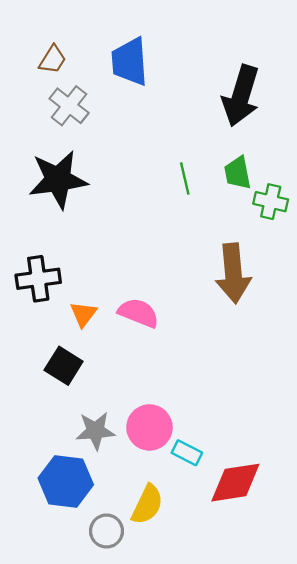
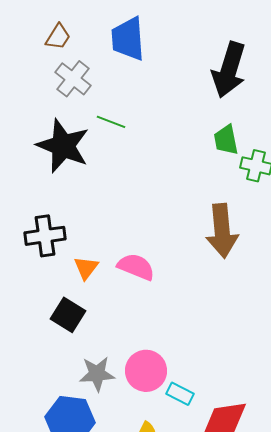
green line: (185, 178) -> (111, 122), moved, turned -56
black star: (58, 180) -> (63, 146), turned 30

